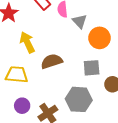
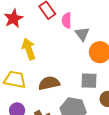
brown semicircle: (52, 61) -> (49, 83), moved

